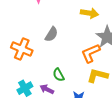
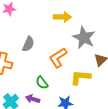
orange L-shape: (91, 53) -> (58, 58), moved

